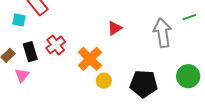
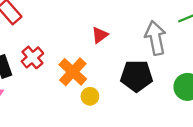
black pentagon: (144, 84) -> (137, 76), moved

